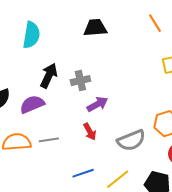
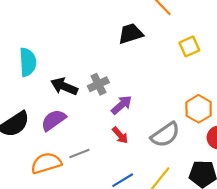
black trapezoid: (95, 28) -> (131, 34), moved
cyan semicircle: (31, 35) -> (28, 62), moved
black arrow: (49, 76) -> (64, 86), turned -80

